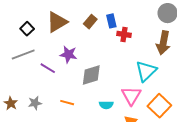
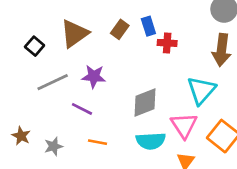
gray line: (23, 54) -> (53, 82), moved
purple line: (48, 68) -> (82, 109), moved
gray diamond: (91, 75) -> (145, 102), moved
brown star: (11, 103) -> (21, 136), moved
cyan semicircle: (106, 105) -> (151, 141), size x1.5

